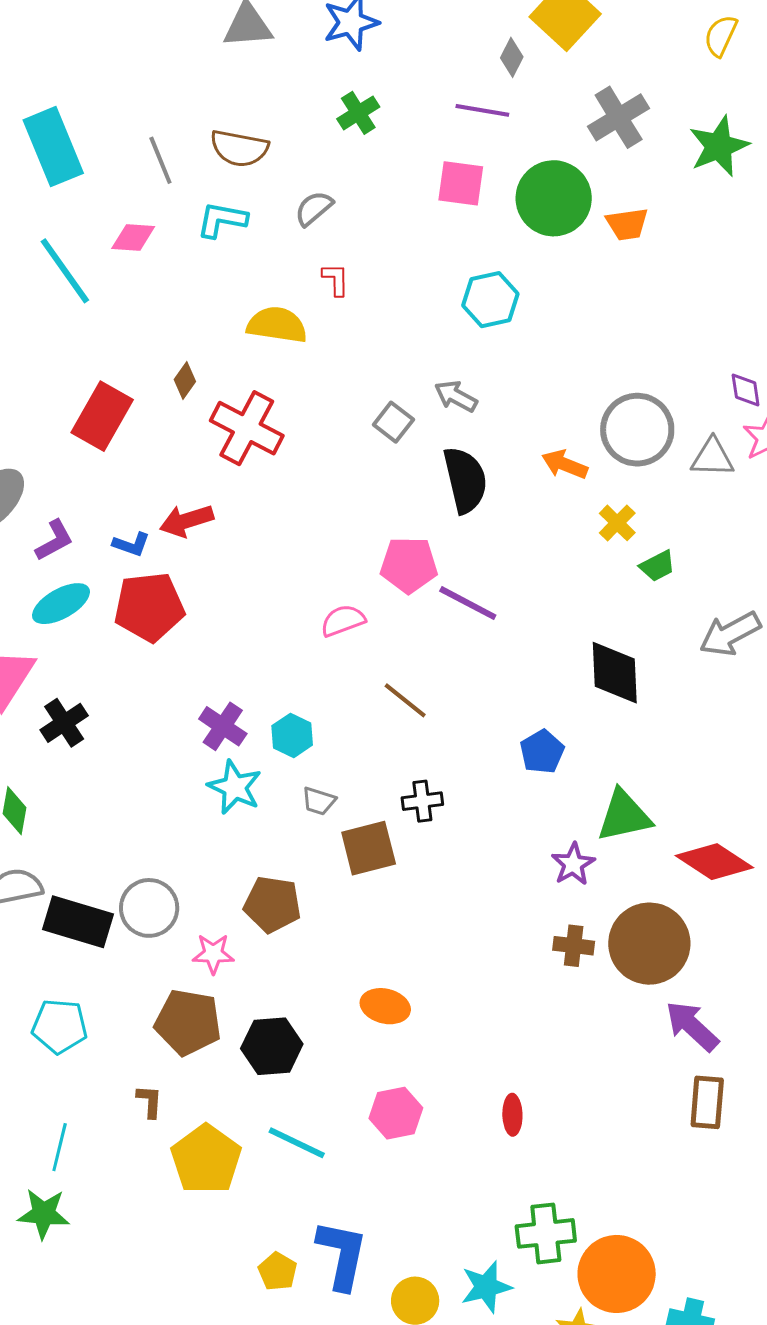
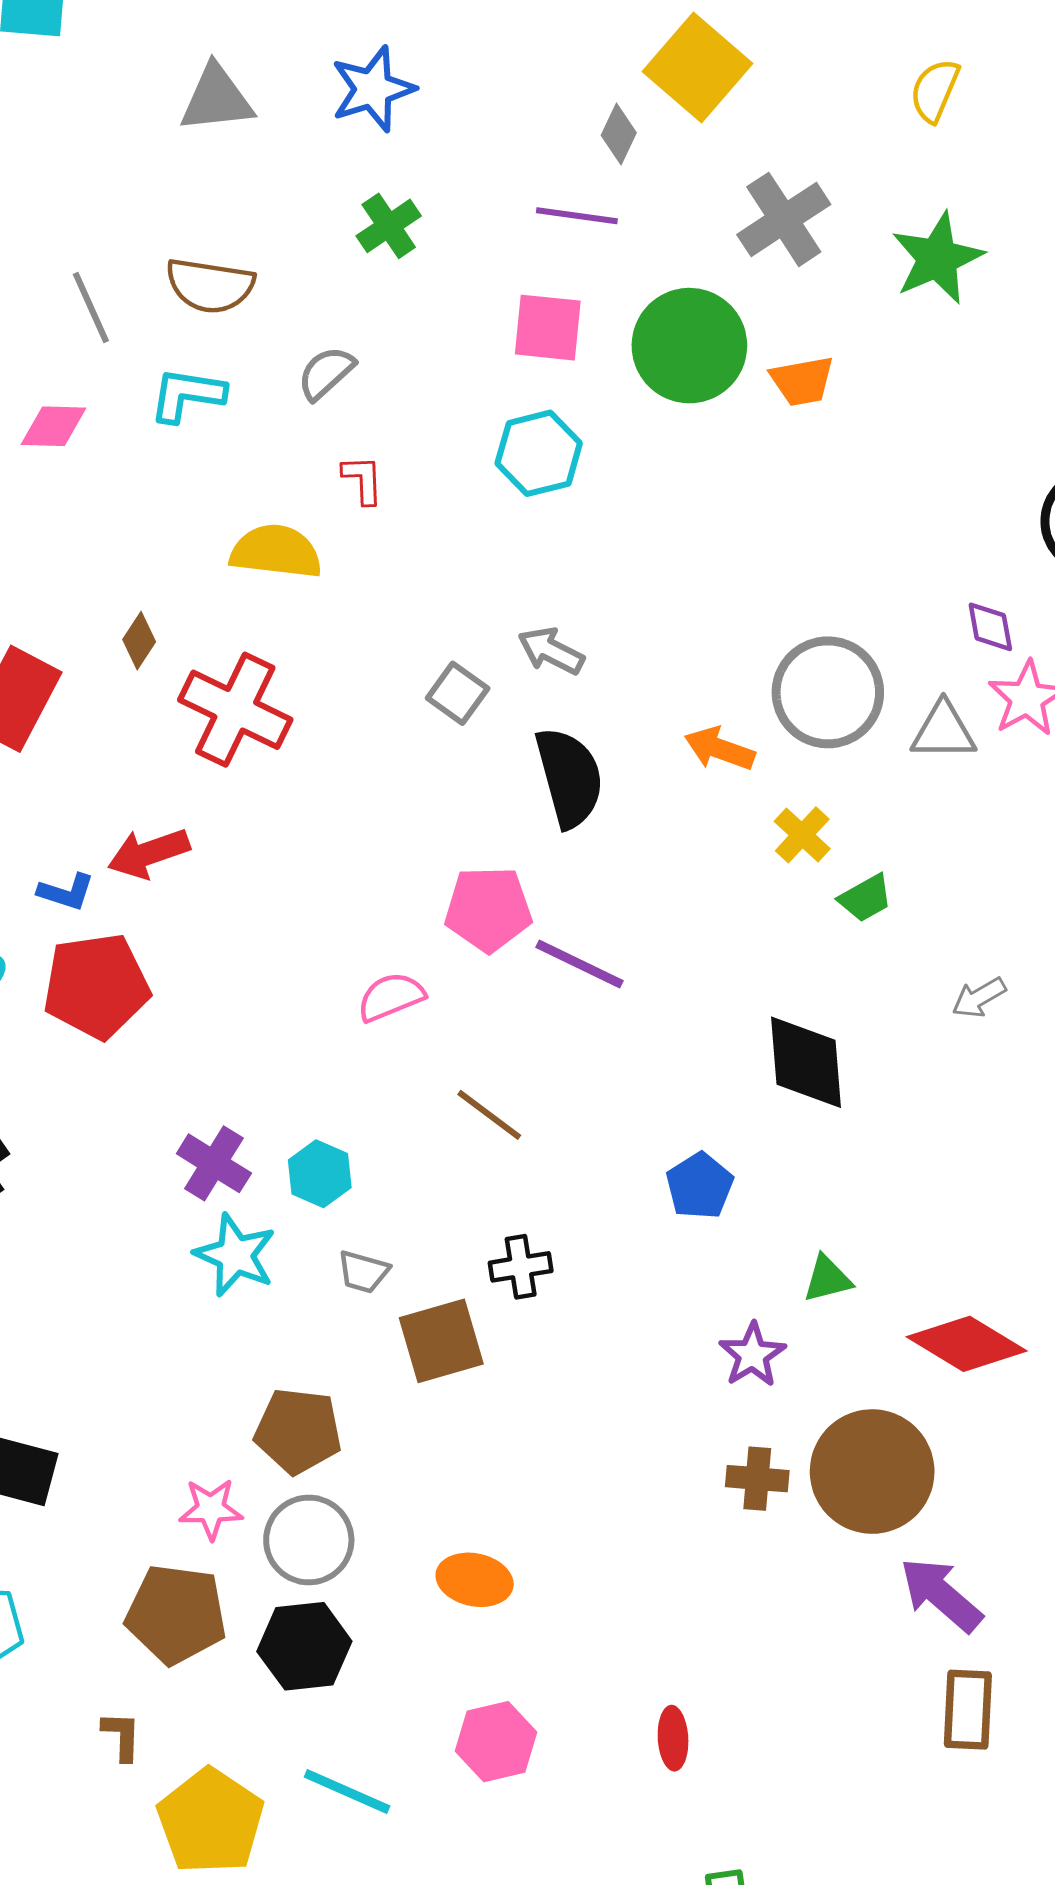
cyan hexagon: (490, 300) -> (539, 453), moved
gray arrow: (730, 634) -> (979, 998), size x0.6
green triangle: (624, 816) -> (827, 1279), size x0.6
gray circle: (149, 908) -> (309, 1540), moved

